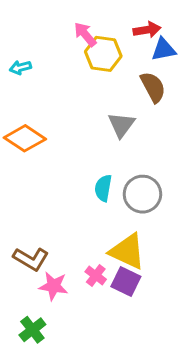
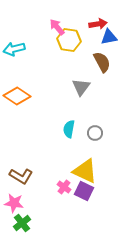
cyan arrow: (20, 67) -> (14, 49), size x1.5
gray circle: (142, 194) -> (95, 133), size x0.6
pink star: (54, 286) -> (14, 203), moved

